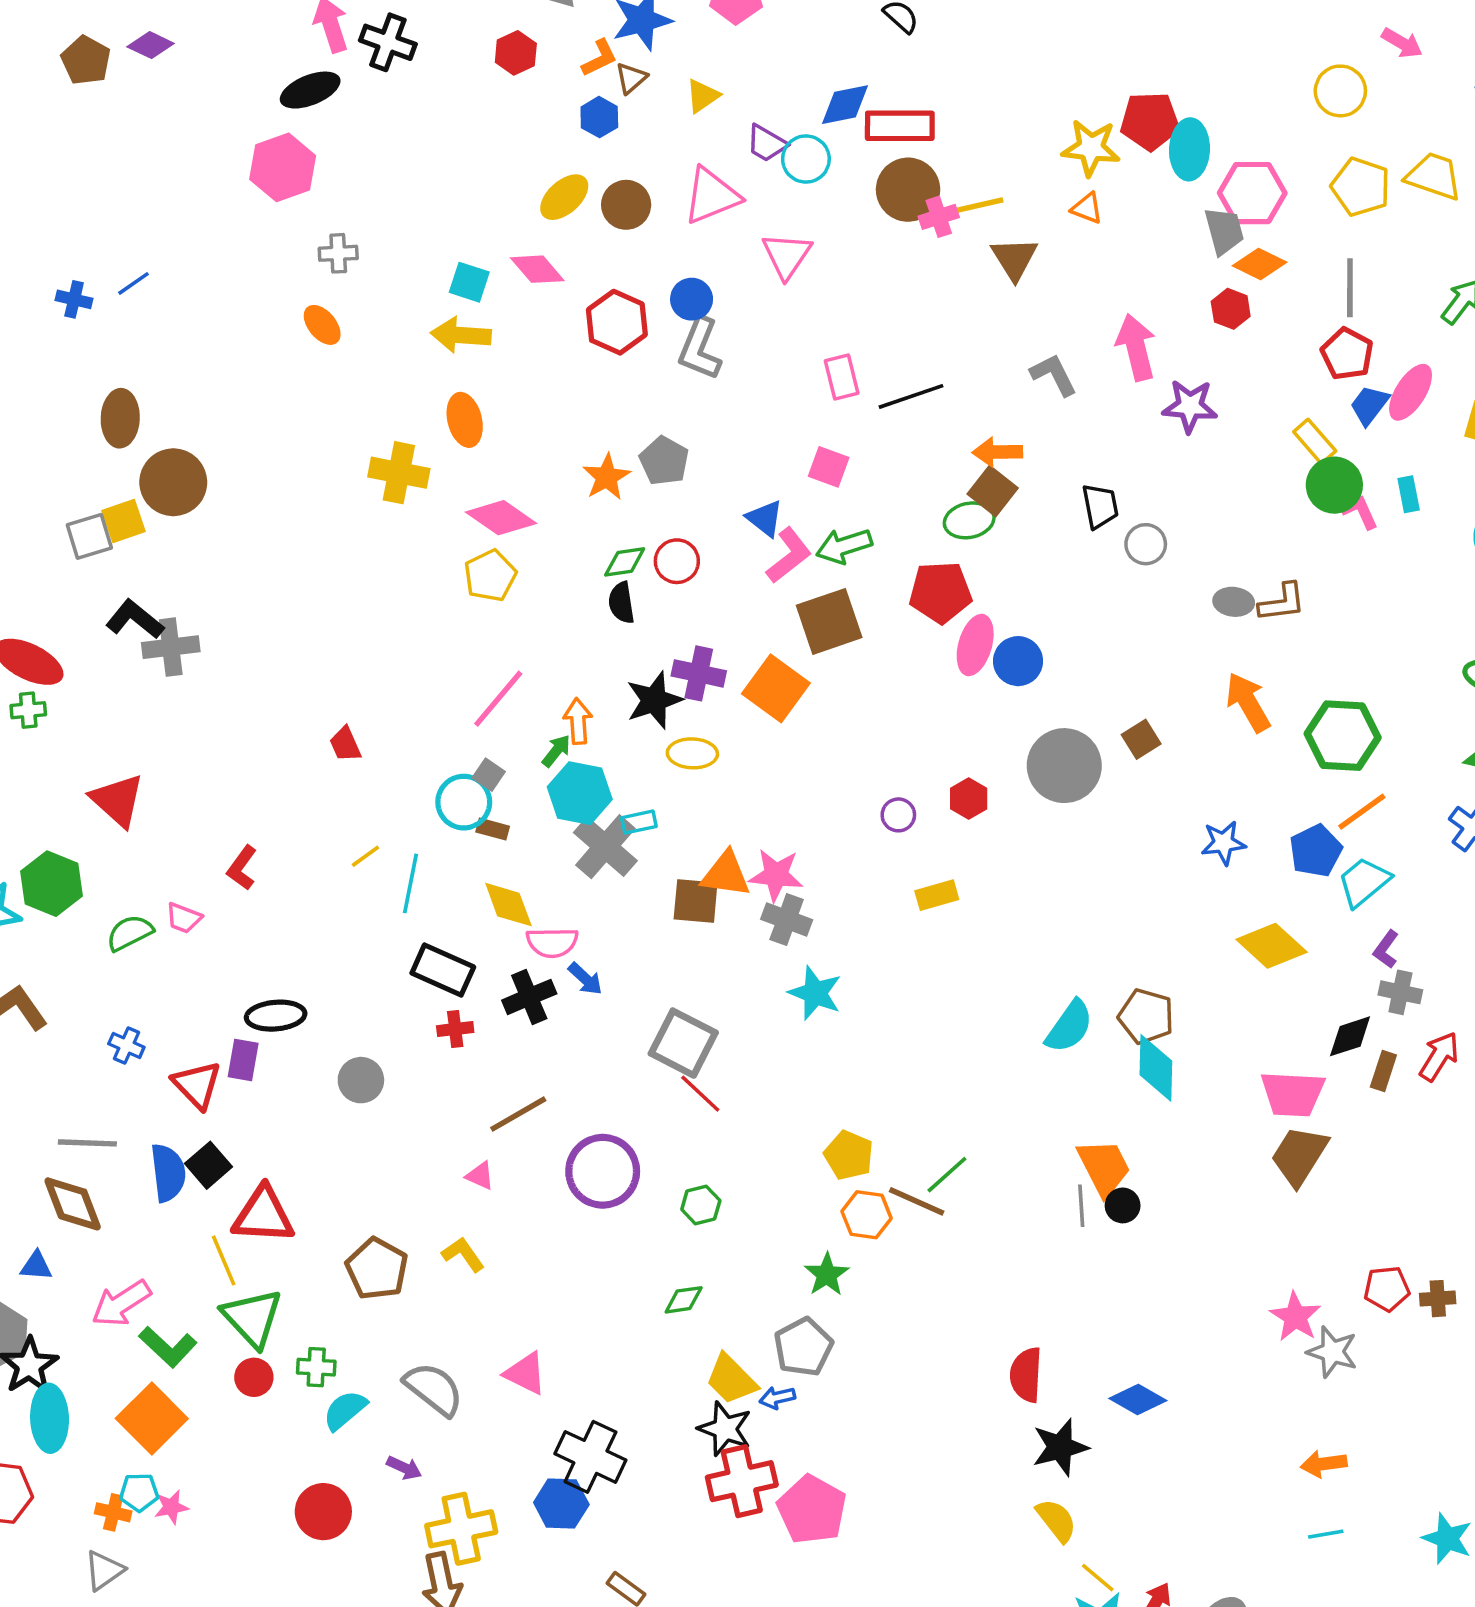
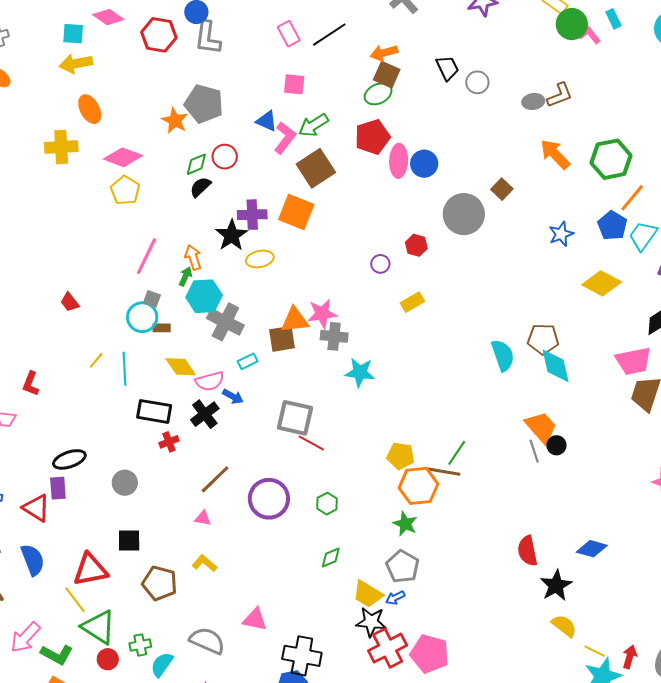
gray pentagon: (664, 461) -> (204, 104), size x1.4
black semicircle: (621, 603) -> (200, 187), turned 70
cyan rectangle: (639, 822) -> (248, 361), moved
cyan semicircle: (1069, 1027) -> (503, 355), turned -40
black square: (208, 1165) -> (129, 541), moved, turned -35
orange hexagon: (866, 1215) -> (419, 486), size x1.4

